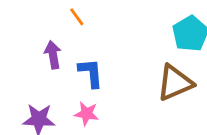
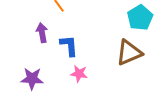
pink star: (87, 114) -> (79, 74), moved

